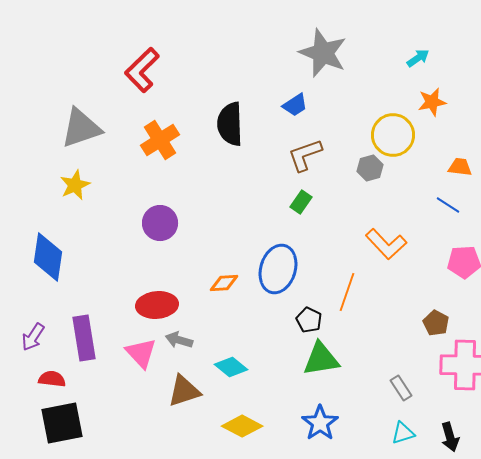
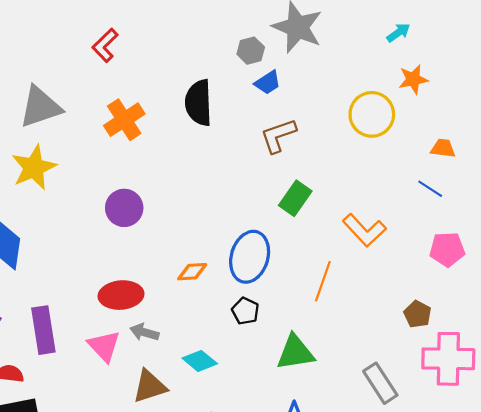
red L-shape: (142, 70) -> (105, 45), size x0.7
gray hexagon: (370, 168) -> (251, 51), moved
yellow star: (75, 185) -> (34, 168), size x1.4
green rectangle: (301, 202) -> (295, 198), moved, size x1.4
black pentagon: (309, 320) -> (245, 311), moved
gray rectangle: (401, 388) -> (380, 383), size x1.5

